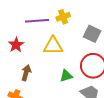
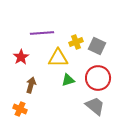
yellow cross: (63, 17) -> (76, 42), moved
green triangle: (66, 76) -> (68, 80), moved

